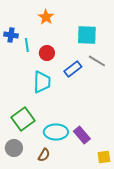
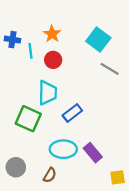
orange star: (46, 17) -> (52, 34), moved
cyan square: (87, 35) -> (98, 40), turned 35
blue rectangle: (73, 69) -> (72, 113), moved
green square: (23, 119) -> (28, 119), moved, turned -30

